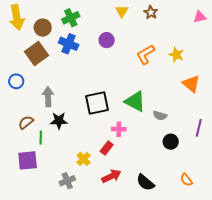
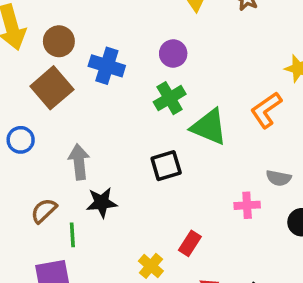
green cross: (71, 18) -> (170, 98), moved
orange L-shape: (145, 54) -> (266, 110), moved
green triangle: (135, 101) -> (209, 127), moved
black square: (97, 103) -> (166, 166), size x0.7
pink cross: (119, 129) -> (247, 205), moved

